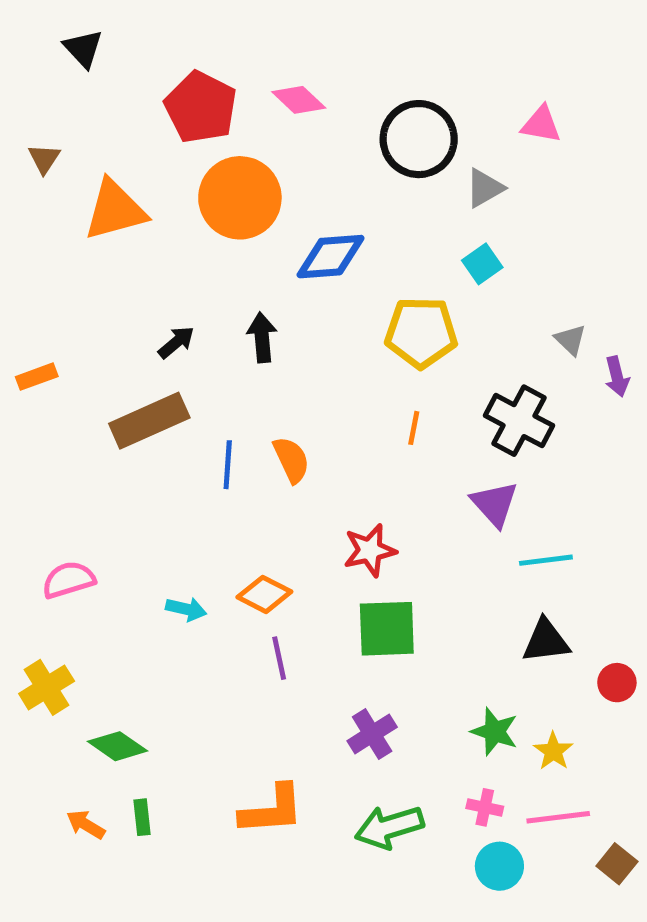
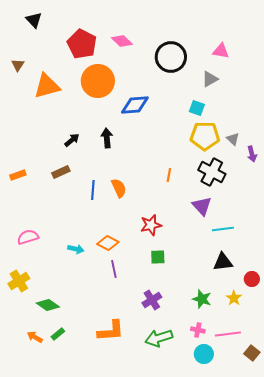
gray triangle: (485, 188) -> (210, 79), moved
cyan square: (482, 264) -> (197, 108), turned -35
yellow pentagon: (421, 332) -> (205, 136), moved
orange rectangle: (37, 377) -> (18, 175), moved
brown rectangle: (149, 421) -> (61, 172), size x0.6
green square: (387, 629) -> (158, 257), size x0.6
yellow star: (553, 751) -> (234, 298), moved
green rectangle: (142, 817) -> (58, 334), turned 56

